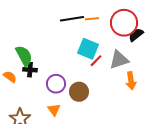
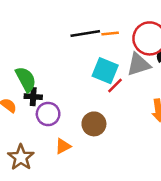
gray triangle: (119, 60) -> (139, 64), moved
purple circle: (56, 84) -> (48, 114), moved
orange triangle: (54, 110) -> (63, 146), turned 40

